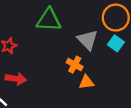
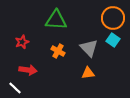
gray triangle: (88, 40) -> (89, 48), moved
orange cross: (75, 65) -> (58, 51), moved

